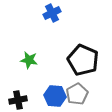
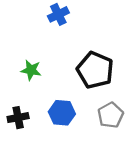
gray pentagon: (77, 94) -> (110, 115), moved

